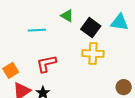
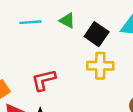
cyan line: (37, 30) -> (31, 22), moved

